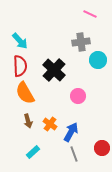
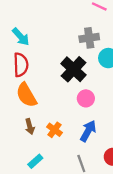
black cross: (54, 70) -> (74, 69), moved
blue arrow: (71, 132) -> (88, 131), moved

